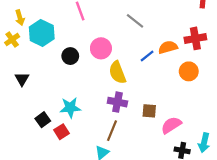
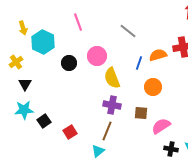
yellow cross: (12, 40) -> (16, 62), moved
blue line: (147, 56) -> (139, 63), turned -32
orange circle: (189, 71) -> (153, 87), moved
cyan star: (70, 108) -> (24, 110), moved
red square: (61, 132) -> (70, 132), moved

